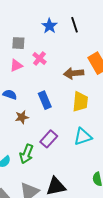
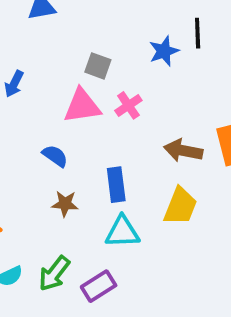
black line: (74, 25) -> (198, 33), moved
pink triangle: (16, 65) -> (82, 106), size x1.5
cyan triangle: (83, 137) -> (122, 232), moved
purple rectangle: (49, 139) -> (99, 286), moved

